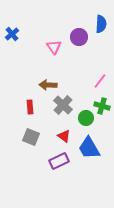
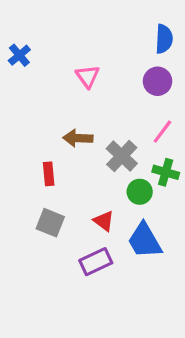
purple circle: (79, 37) -> (158, 81), moved
gray cross: (63, 105) -> (122, 156), moved

